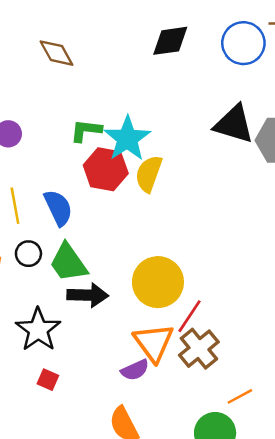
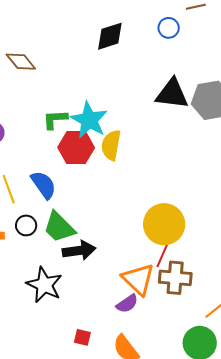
blue circle: (243, 43) -> (169, 28), size x0.6
yellow circle: (158, 282) -> (164, 224), moved
brown cross: (199, 349) -> (175, 278), turned -36
red square: (48, 380) -> (82, 337), moved

